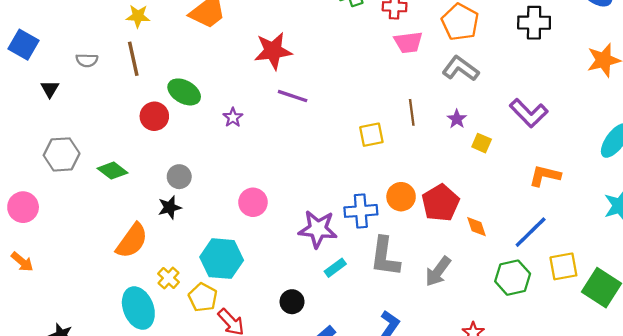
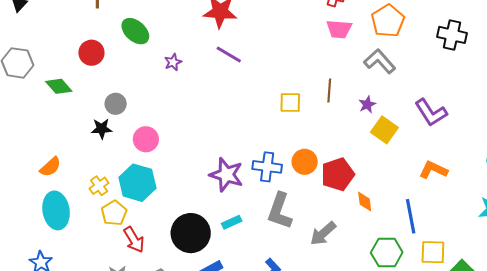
red circle: (154, 116) -> (91, 53), moved
yellow square: (482, 143) -> (384, 130), size x1.5
pink circle: (253, 202) -> (146, 139), moved
blue line: (531, 232) -> (411, 216), turned -68
orange semicircle: (132, 241) -> (50, 167), moved, size x0.7
cyan rectangle: (335, 268) -> (232, 222), moved
yellow cross: (169, 278) -> (99, 186), moved
black circle: (292, 302) -> (191, 233), size x1.8

